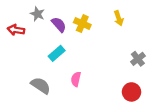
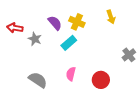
gray star: (37, 14) -> (35, 39), moved
cyan rectangle: (57, 53) -> (69, 43), moved
red circle: (132, 92) -> (101, 80), moved

